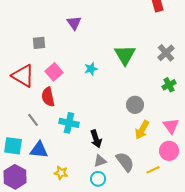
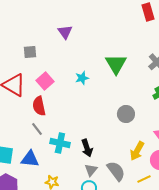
gray line: (33, 120) -> (37, 129), moved
cyan cross: (69, 123) -> (60, 143), moved
yellow arrow: (142, 130) -> (137, 151), moved
gray triangle: (100, 161) -> (91, 170), turned -32

